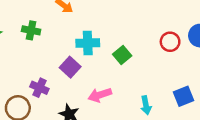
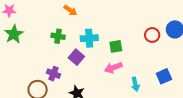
green cross: (31, 30) -> (58, 36), moved
green square: (122, 55) -> (116, 46), turned 32
pink arrow: (100, 95) -> (113, 68), moved

